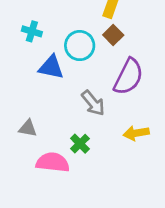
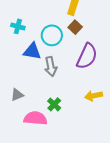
gray arrow: (93, 103) -> (51, 67), moved, turned 30
gray triangle: (28, 128) -> (17, 95), turned -32

